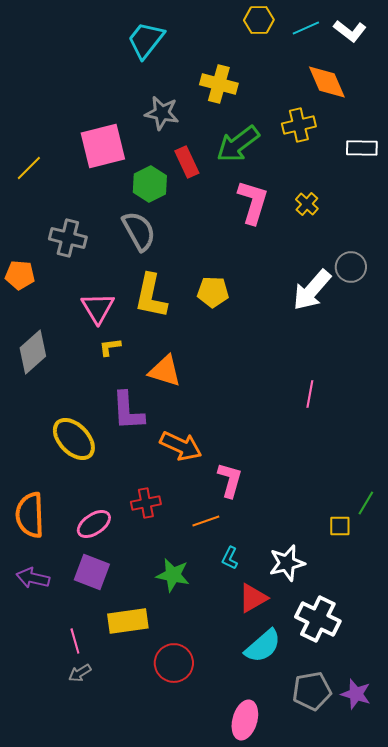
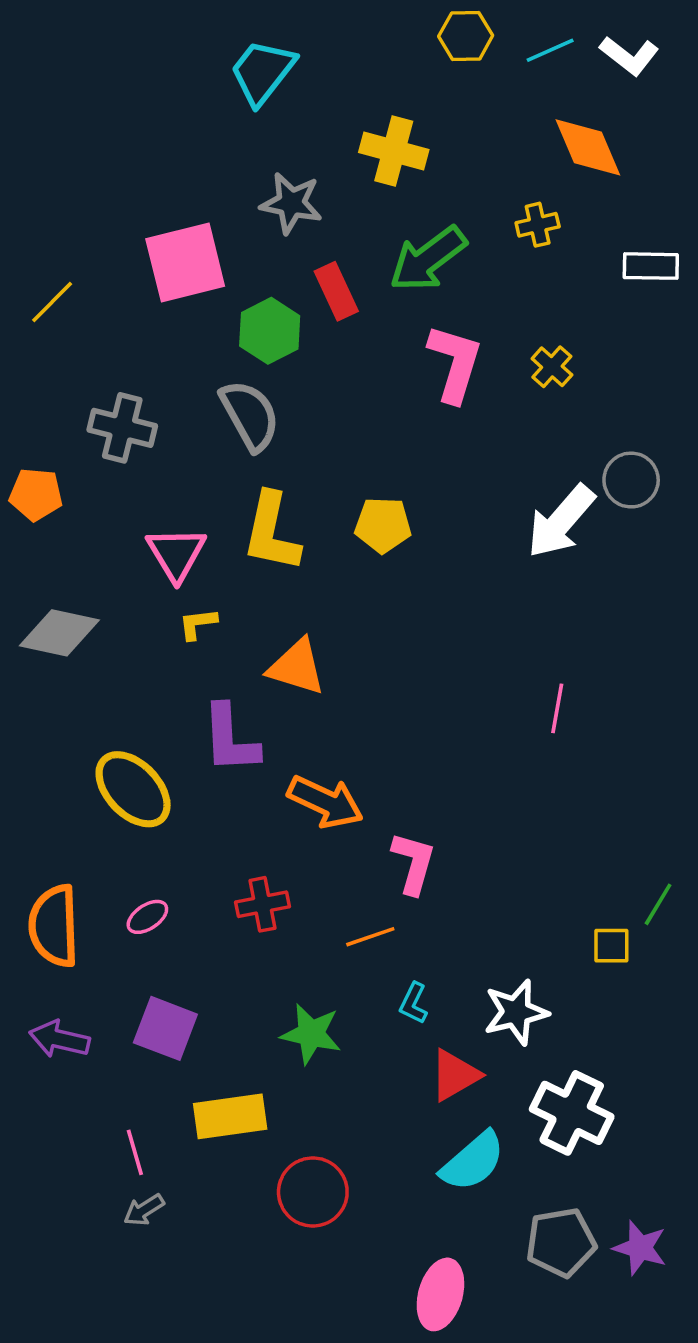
yellow cross: (299, 125) -> (538, 225), size x0.7
gray diamond: (33, 352) -> (59, 633), turned 54
pink ellipse: (94, 524) -> (147, 917), moved, size x0.7

